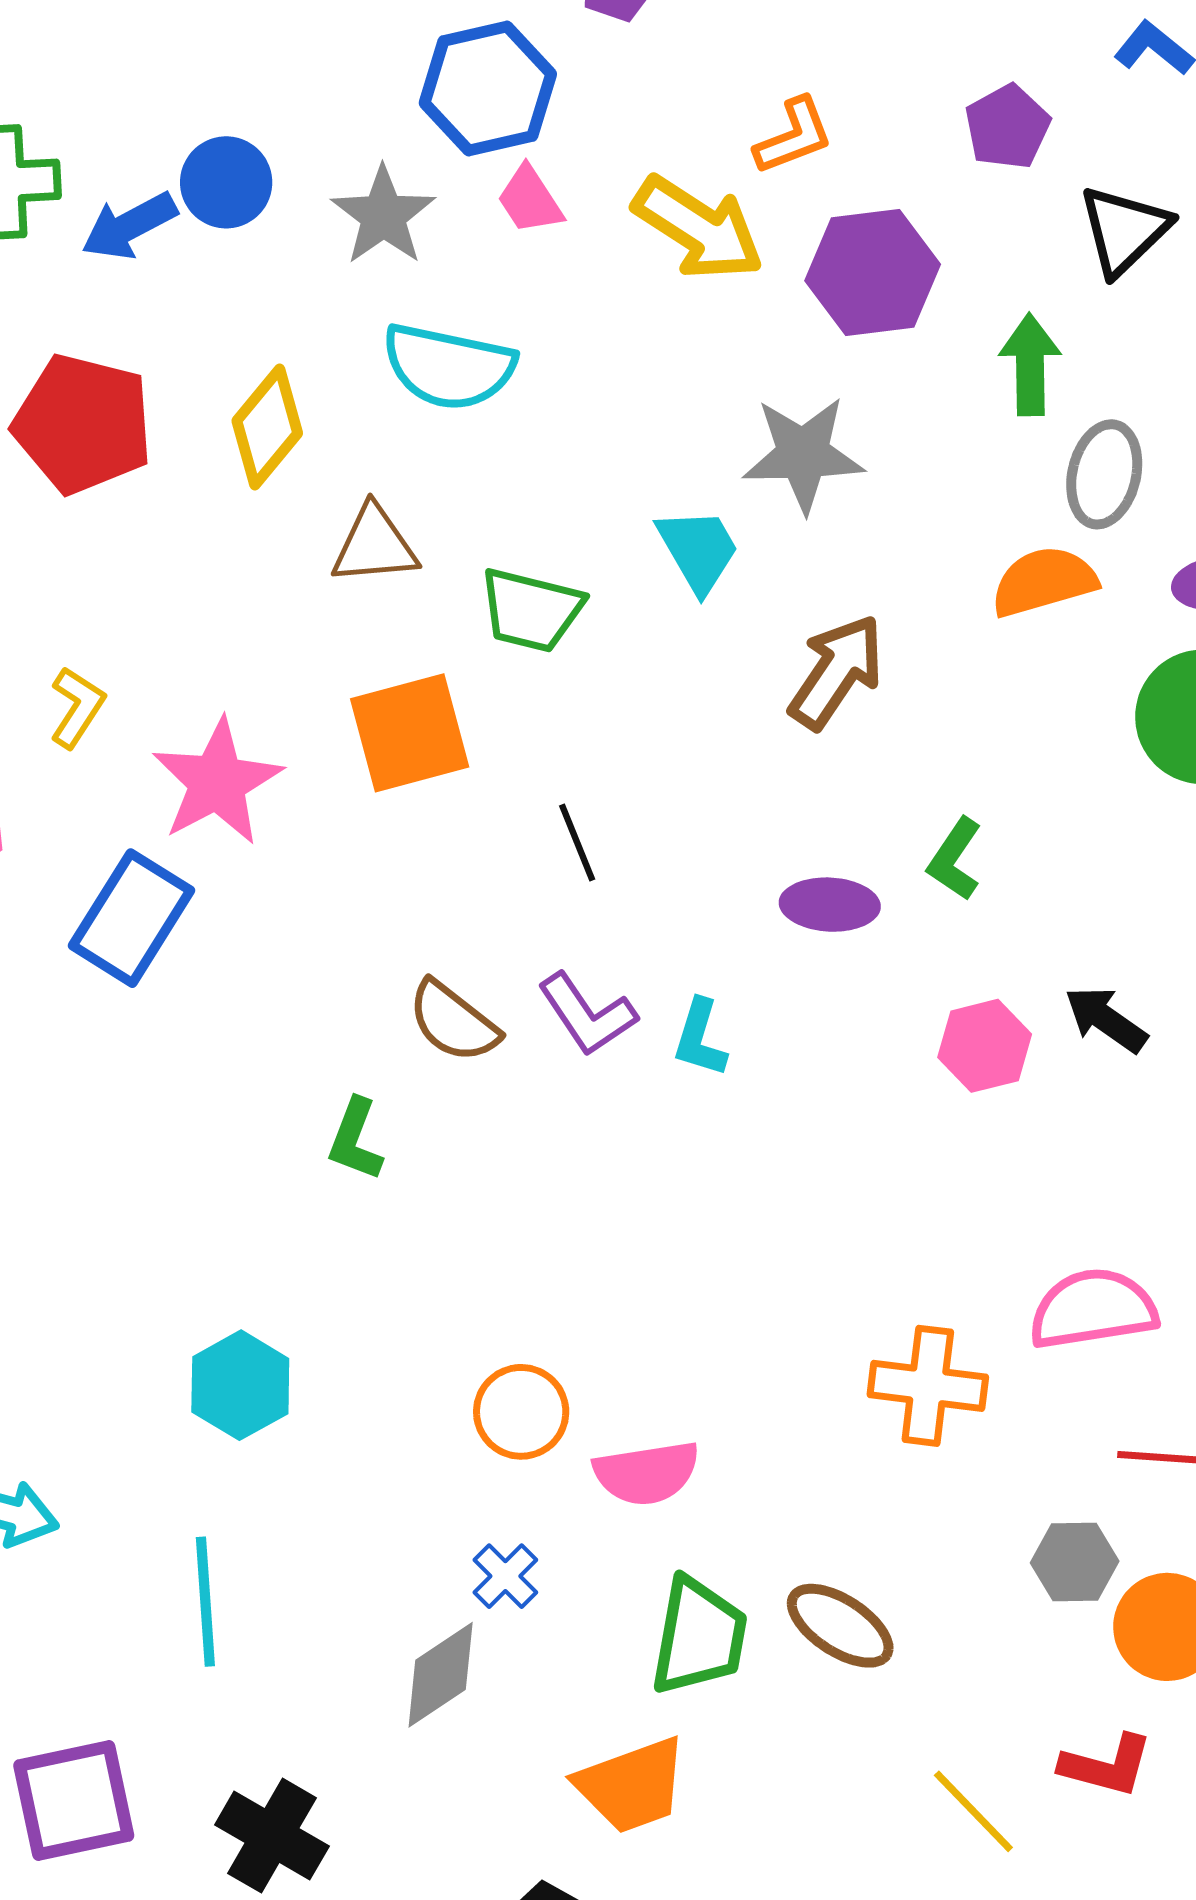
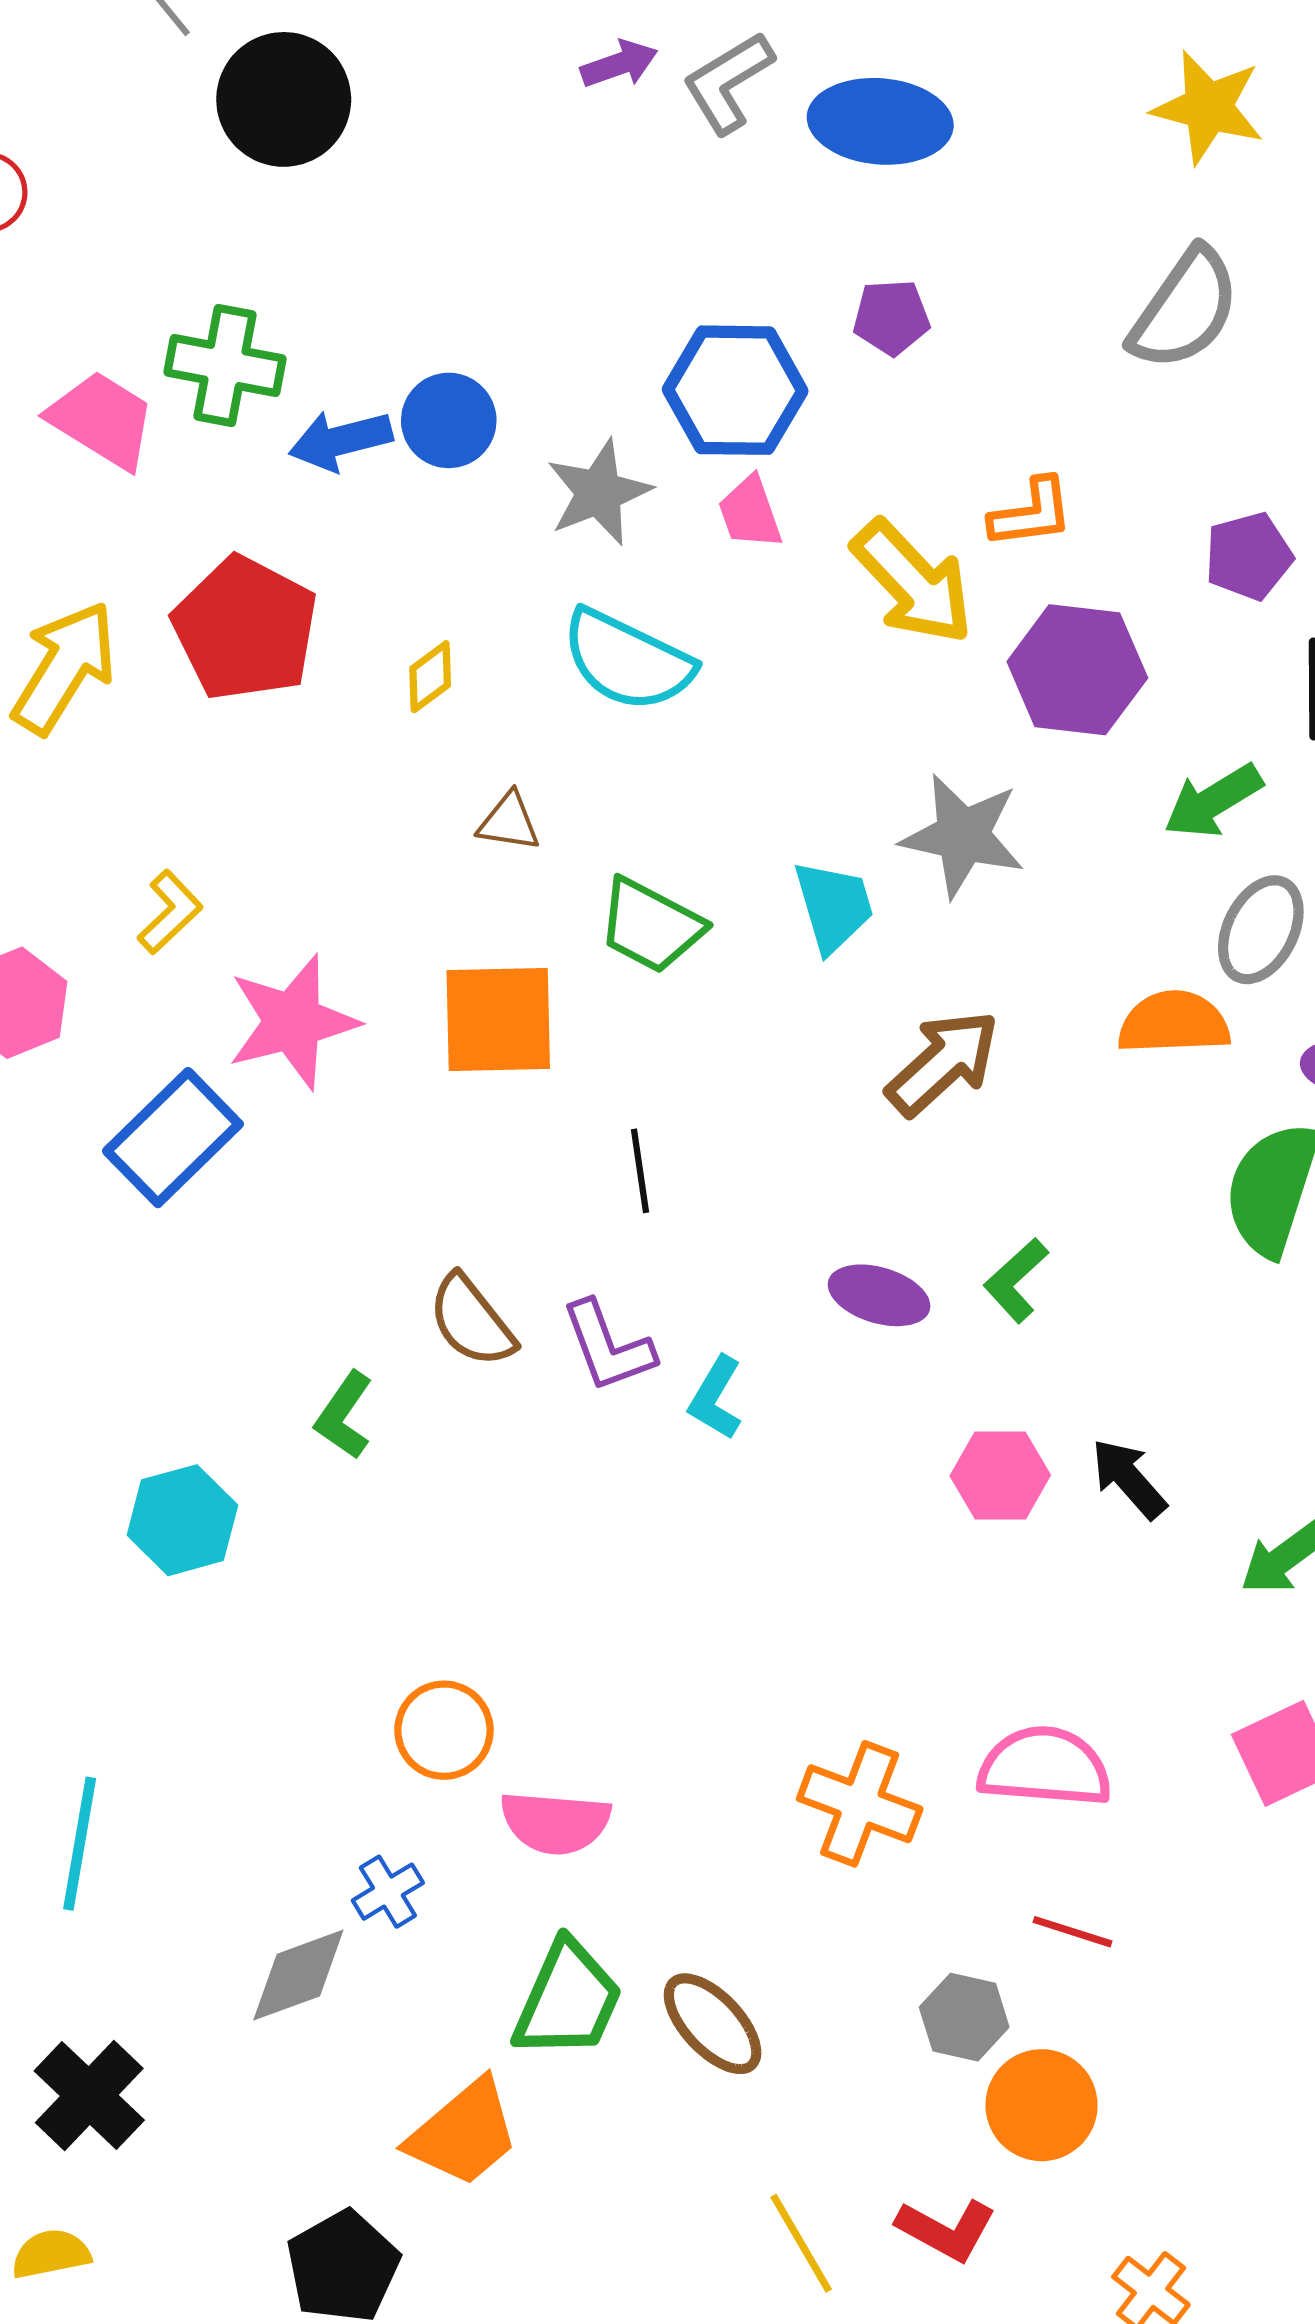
green arrow: (1030, 365) -> (1213, 801), turned -134
yellow diamond: (267, 427) -> (430, 677), size x0.6
brown triangle: (374, 545) -> (509, 822), size x0.7
cyan hexagon: (240, 1385) -> (182, 1520), moved
orange trapezoid: (632, 1785) -> (464, 2133), turned -34

